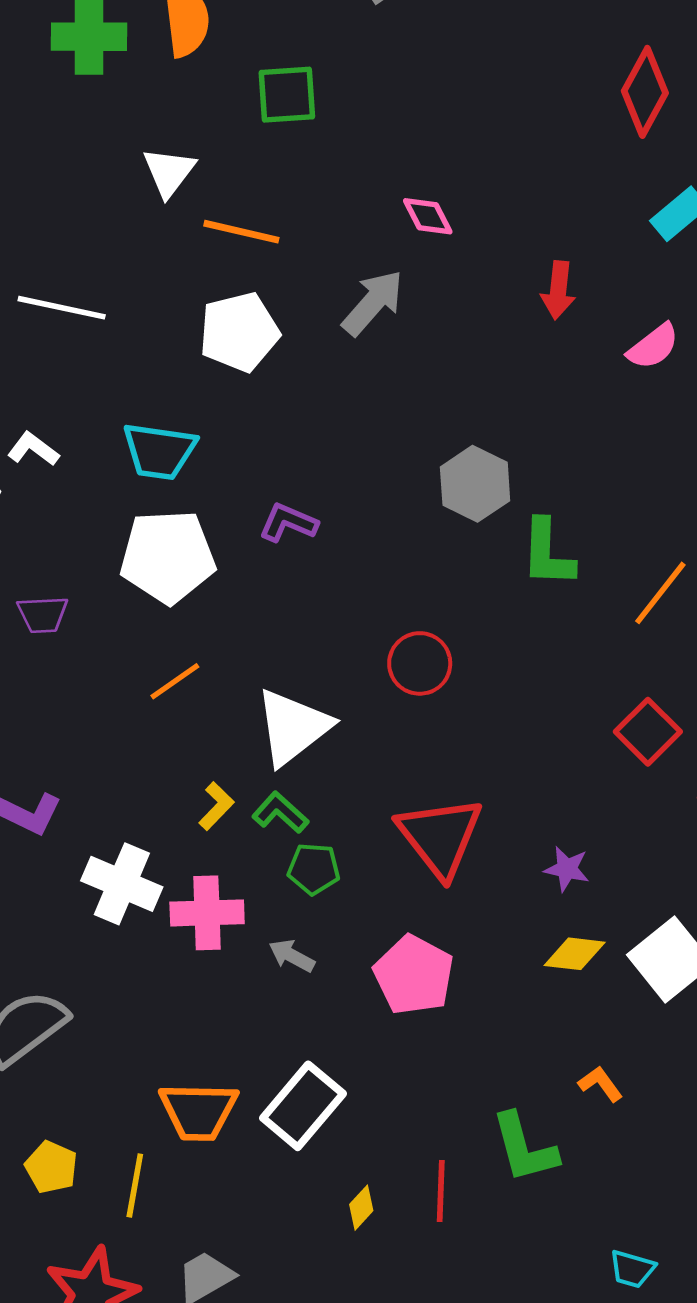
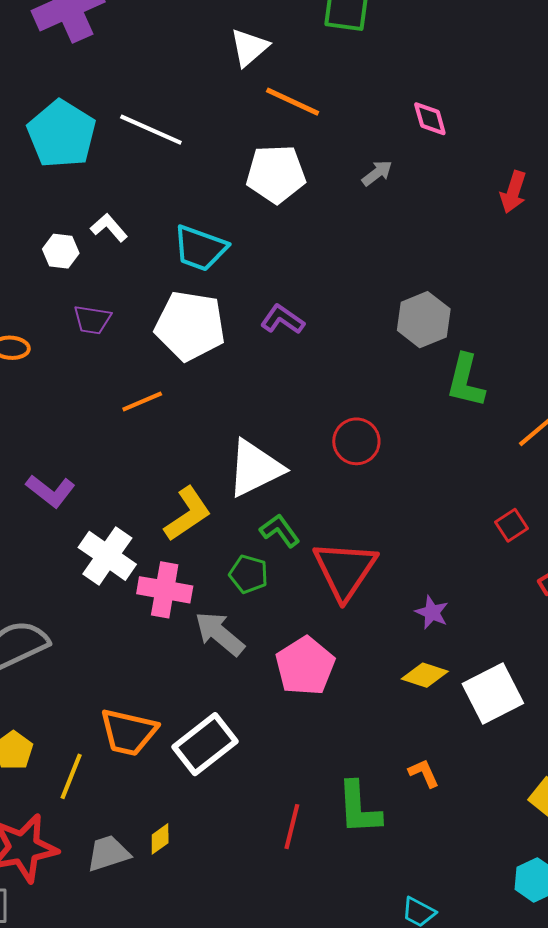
gray arrow: (373, 303) -> (377, 173), size x0.6
purple trapezoid: (43, 614) -> (92, 320), moved
orange line: (175, 681) -> (142, 401), moved
red square: (648, 732) -> (511, 525), size x0.7
yellow L-shape: (216, 806) -> (188, 514), size x1.6
green L-shape: (280, 813) -> (280, 531), moved
gray arrow: (292, 956) -> (220, 634), size x1.6
yellow diamond: (361, 1208) -> (160, 839), moved

